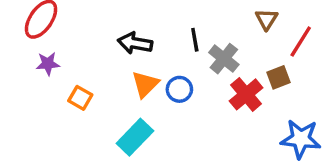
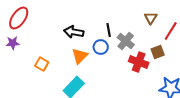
purple star: (48, 64) -> (13, 43), moved
blue circle: (179, 89) -> (101, 47), moved
red cross: (246, 94) -> (139, 62), turned -30

